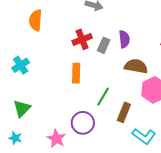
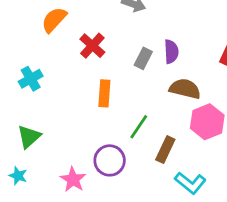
orange semicircle: (36, 20) -> (54, 20), turned 35
red cross: (82, 39) -> (92, 46), moved, turned -30

